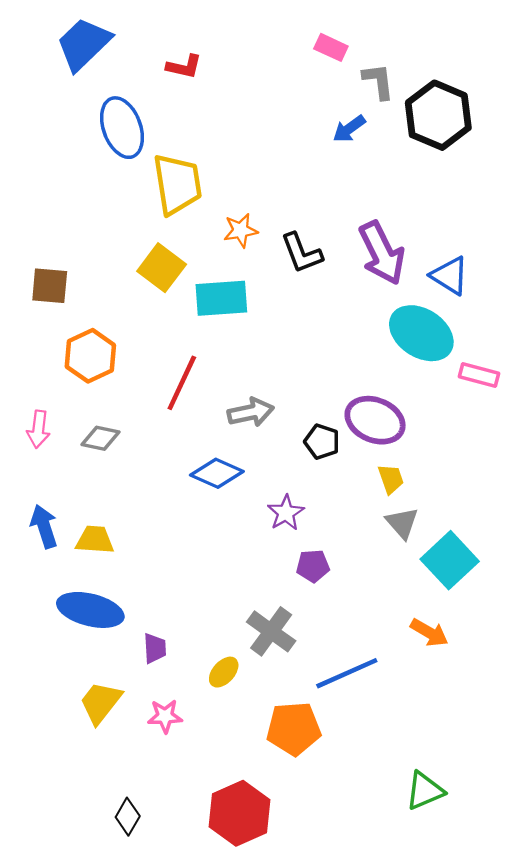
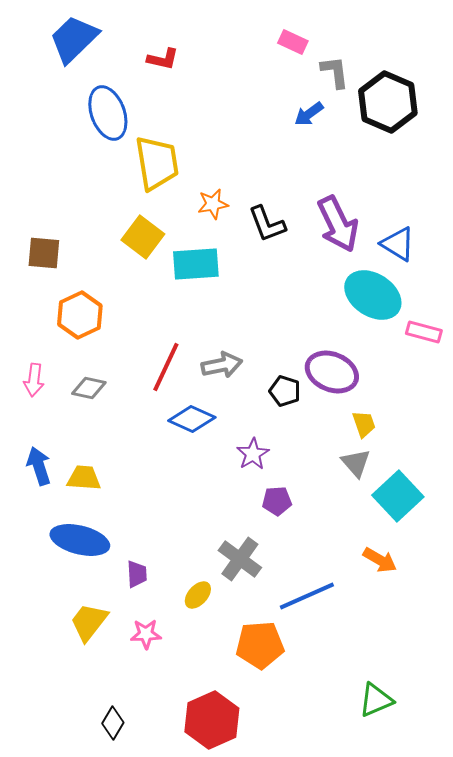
red line: (182, 383) -> (166, 367), moved
yellow trapezoid: (391, 479) -> (364, 424), moved

